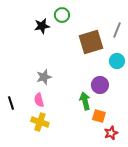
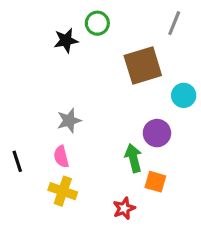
gray line: (117, 30) -> (174, 23), moved
red star: (111, 133) -> (124, 208), moved

